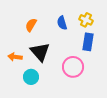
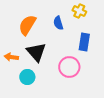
yellow cross: (86, 20) -> (79, 11), moved
orange semicircle: (31, 25) -> (27, 25), size x1.5

